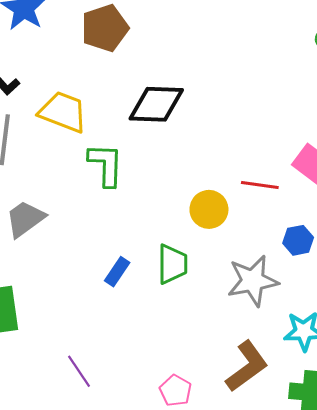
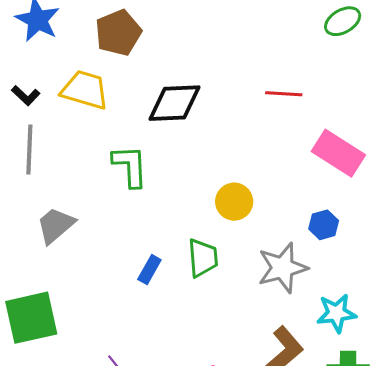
yellow trapezoid: (63, 112) -> (85, 90), moved
red line: (260, 185) -> (284, 94), moved

